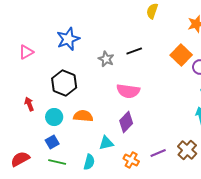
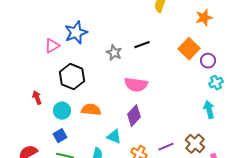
pink triangle: (26, 52) -> (52, 46), moved
cyan triangle: (106, 143) -> (114, 137), turned 35

